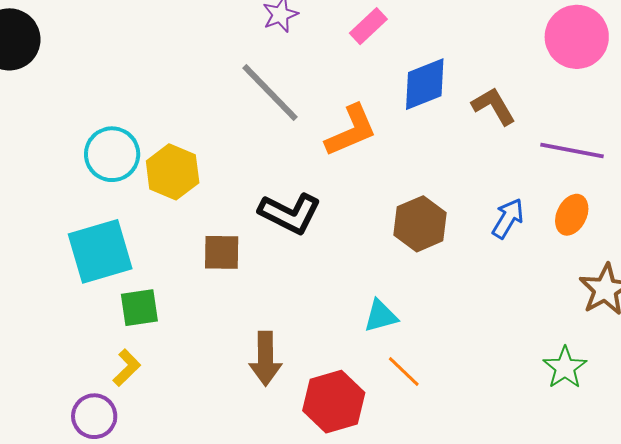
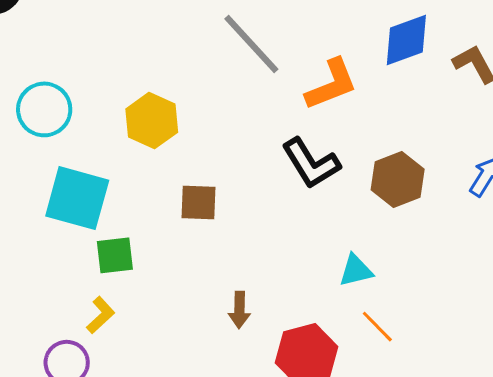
cyan circle: (112, 154) -> (44, 109), moved
black L-shape: (290, 213) -> (311, 163), moved, turned 30
cyan square: (100, 251) -> (77, 198), turned 30
brown arrow: (265, 359) -> (239, 310), size x0.7

